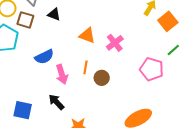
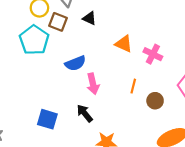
pink cross: (115, 43) -> (153, 54), turned -30
orange line: (86, 67) -> (133, 86), moved
brown circle: (102, 78) -> (155, 101), moved

